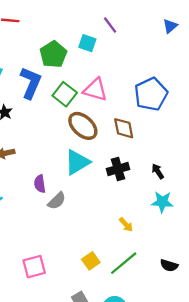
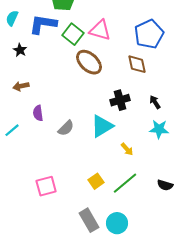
blue L-shape: (31, 83) -> (43, 24), turned -104
brown diamond: (124, 128) -> (137, 64), moved
cyan triangle: (77, 162) -> (102, 126), moved
purple semicircle: (40, 184) -> (38, 113), moved

